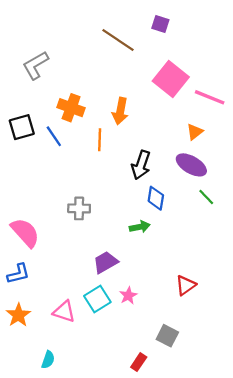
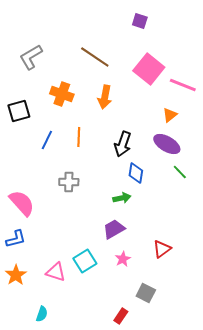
brown line: (118, 40) -> (95, 57), moved
blue line: (54, 136) -> (47, 140), moved, turned 60
orange line: (100, 140) -> (79, 137), moved
purple trapezoid: (105, 262) -> (114, 229), moved
pink star: (128, 296) -> (123, 259), moved

